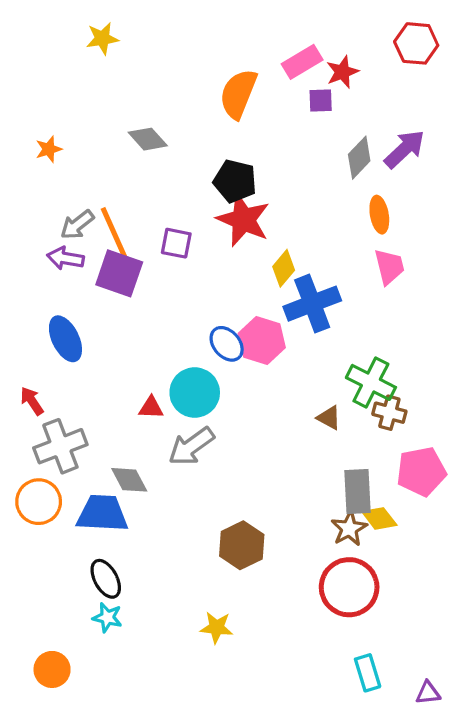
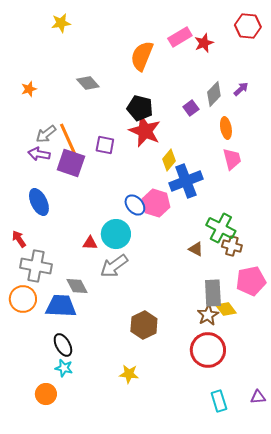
purple square: (321, 100) -> (191, 108), moved, turned -35
purple arrow: (404, 149) -> (241, 89), size x0.6
gray cross: (60, 446) -> (36, 266), turned 32
orange circle: (52, 669) -> (46, 394), moved
purple triangle: (428, 693) -> (258, 397), moved

